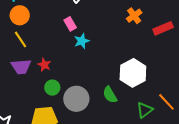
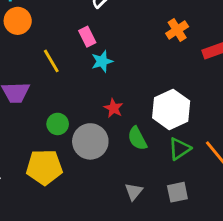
yellow line: (21, 39) -> (51, 61), moved
red star: (44, 65) -> (114, 108), moved
green triangle: (145, 110) -> (180, 149), moved

